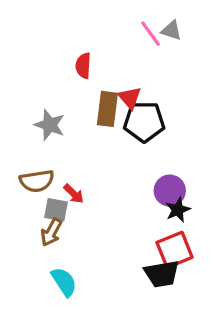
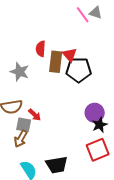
red semicircle: (83, 66) -> (41, 49), moved
black trapezoid: (162, 274) -> (57, 165), moved

